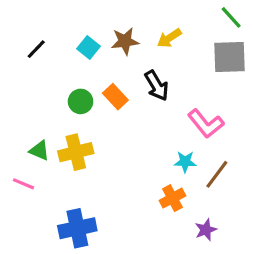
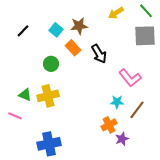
yellow arrow: (169, 38) -> (116, 13), moved
orange rectangle: (115, 97) -> (73, 48), moved
purple star: (206, 230) -> (122, 139), moved

